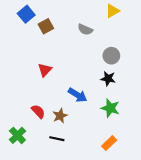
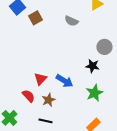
gray circle: (111, 56) -> (104, 47), moved
red triangle: (45, 70) -> (40, 79), moved
green star: (110, 108) -> (94, 93), turned 30

